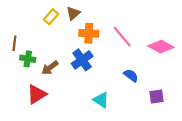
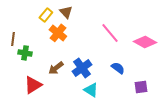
brown triangle: (73, 13) -> (66, 12), turned -32
orange cross: (89, 33) -> (58, 33), moved, turned 36
blue cross: (82, 60) -> (82, 68), moved
brown arrow: (50, 68) -> (56, 68), moved

